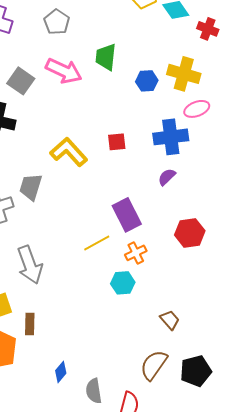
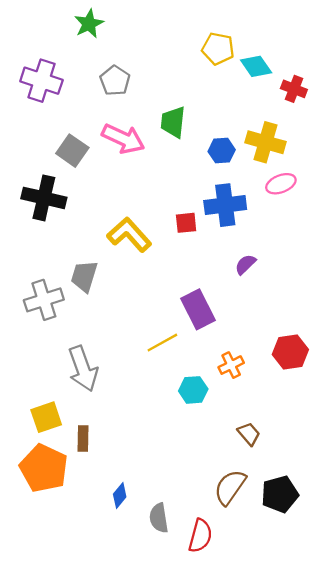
blue cross: (171, 137) -> (225, 205), moved
red hexagon: (190, 233) -> (290, 352), moved
orange cross: (136, 253) -> (231, 365), moved

